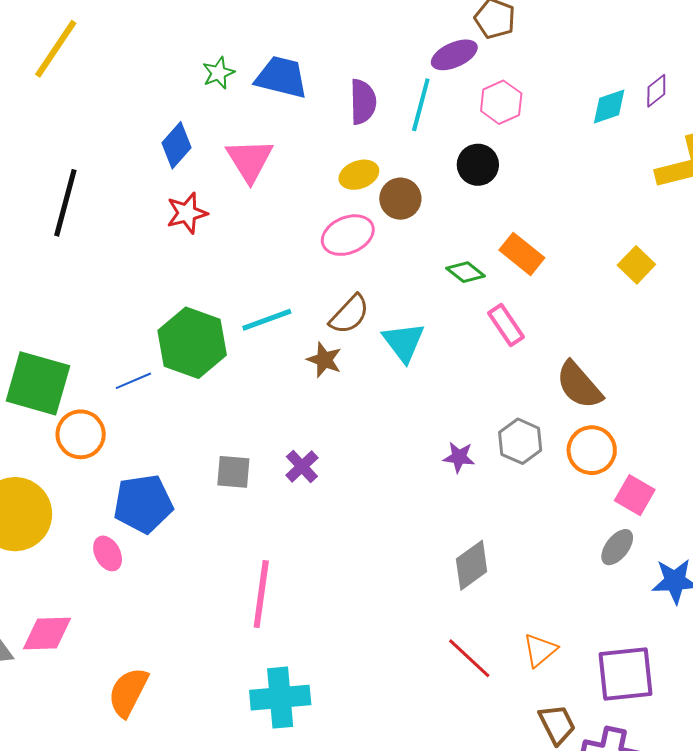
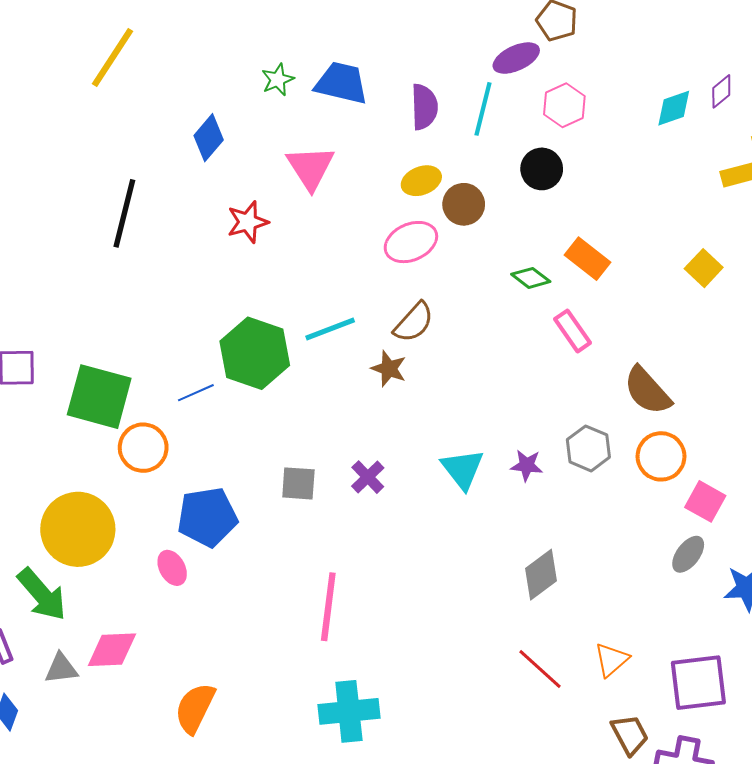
blue diamond: (176, 145) -> (209, 138), moved
cyan triangle: (404, 342) -> (463, 469), moved

